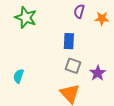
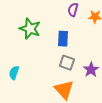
green star: (26, 17) -> (30, 29), moved

